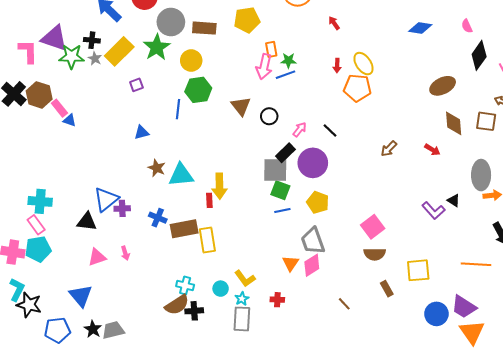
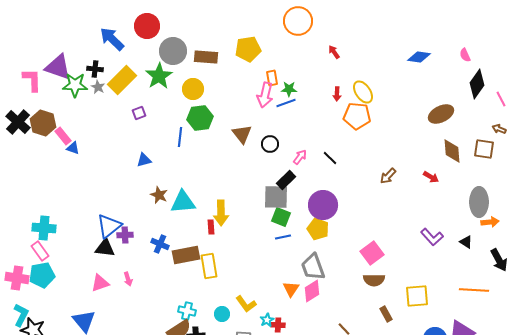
purple circle: (313, 163) -> (323, 205), moved
black triangle: (454, 200) -> (466, 242), moved
black triangle: (87, 222) -> (105, 248), moved
cyan star: (242, 299) -> (267, 320), moved

